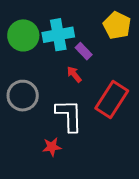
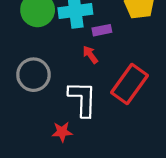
purple rectangle: (84, 51) -> (102, 30), turned -60

